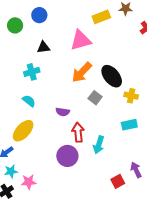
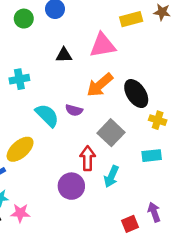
black triangle: (43, 47) -> (64, 55), moved
cyan cross: (32, 72) -> (19, 79), moved
gray square: (95, 98) -> (111, 133), moved, size x1.5
cyan semicircle: (29, 101) -> (47, 115), moved, size x1.5
purple semicircle: (63, 112) -> (74, 110), moved

